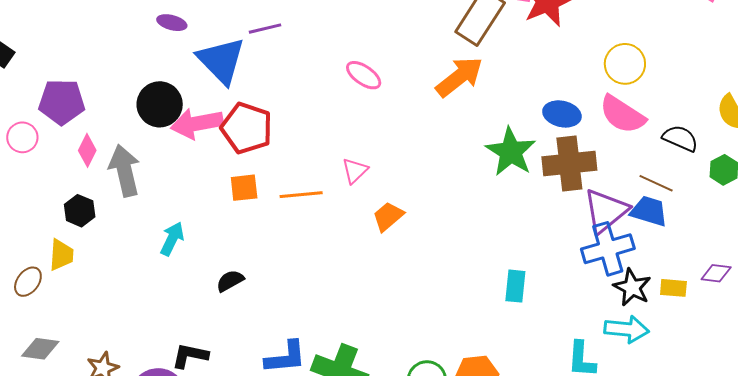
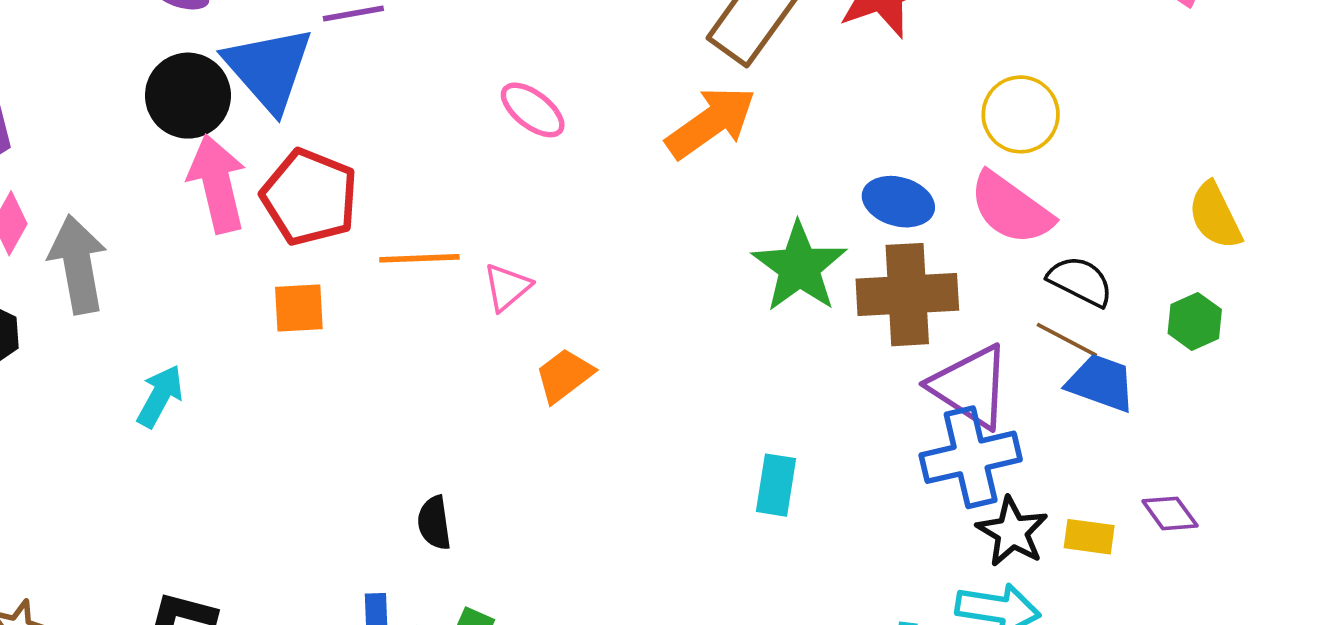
black circle: (160, 104) -> (188, 96), moved
pink arrow: (197, 123) -> (217, 184), turned 84
black semicircle: (680, 138) -> (1080, 281), moved
orange line: (301, 195) -> (419, 258), moved
purple triangle: (606, 211) -> (970, 386), turned -51
blue trapezoid: (649, 211) -> (1101, 383), moved
purple diamond: (716, 273) -> (1170, 513), turned 44
black semicircle: (230, 281) -> (434, 523), moved, turned -72
cyan rectangle: (515, 286) -> (776, 485), moved

